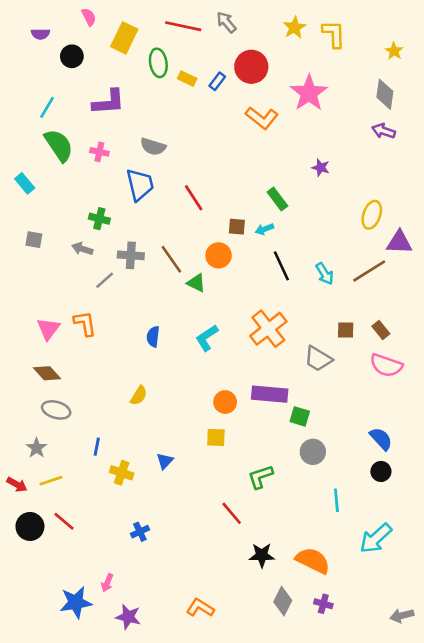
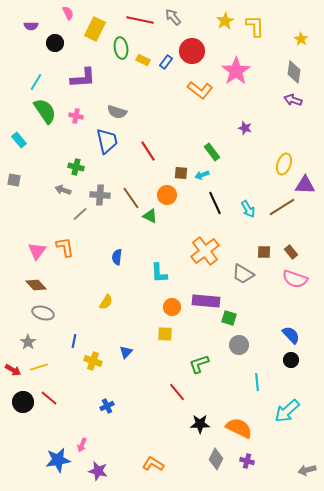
gray square: (34, 240) -> (14, 180), moved
cyan L-shape: (207, 338) -> (159, 273), moved, turned -60

